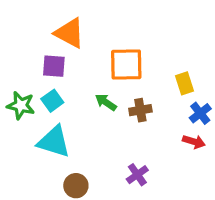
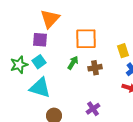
orange triangle: (70, 33) -> (50, 19), turned 45
green arrow: (106, 102) -> (73, 63), turned 88
green star: (21, 105) -> (19, 65), turned -30

